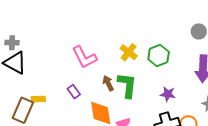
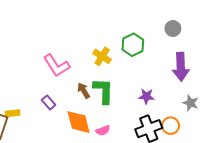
green hexagon: (159, 56) -> (133, 45), moved

